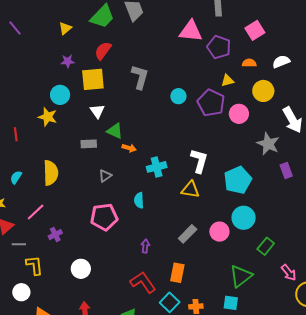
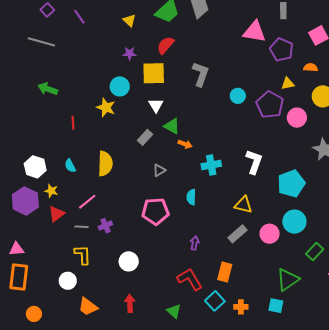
yellow triangle: (65, 28) -> (129, 20), turned -40
gray rectangle: (89, 144) -> (145, 137), turned -49
cyan semicircle: (16, 177) -> (70, 166), turned -64
yellow triangle: (190, 190) -> (243, 205), moved
gray line: (19, 244) -> (81, 227), moved

